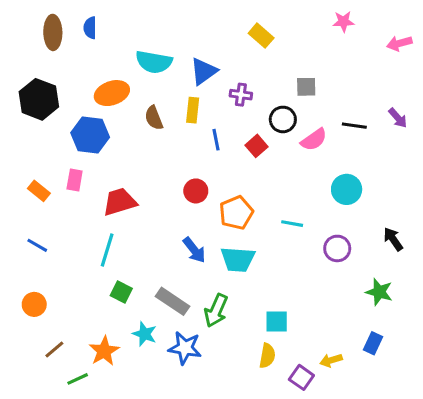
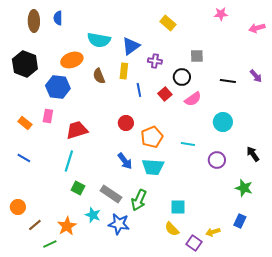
pink semicircle: (314, 140) -> (193, 99), moved
orange circle: (34, 304) -> (18, 207), moved
yellow semicircle: (267, 356) -> (172, 229), turned 126

